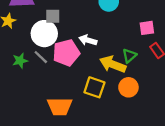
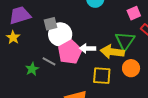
white circle: (44, 34) -> (60, 34), moved
white arrow: (88, 40) -> (88, 48), moved
green triangle: (129, 56) -> (125, 41), size x1.5

